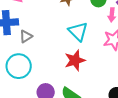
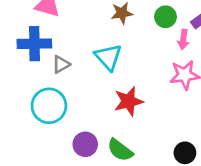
cyan triangle: (78, 31) -> (108, 57), moved

